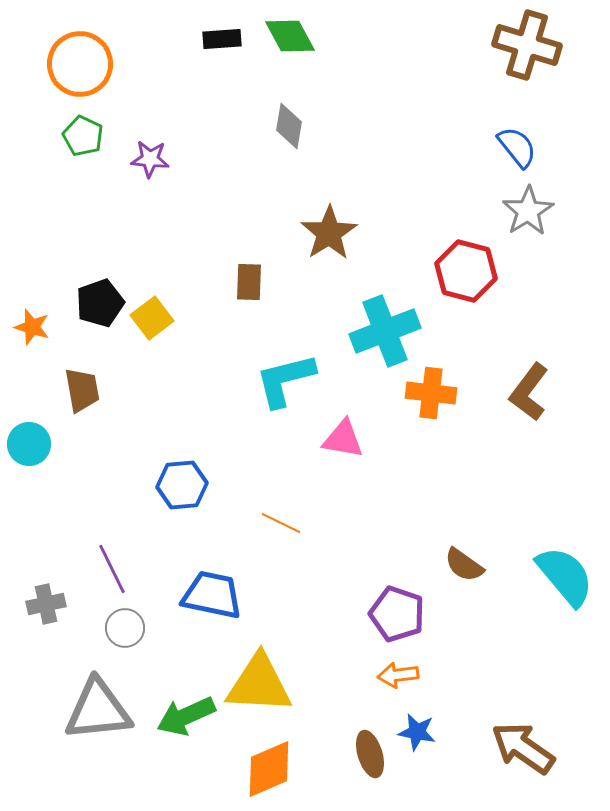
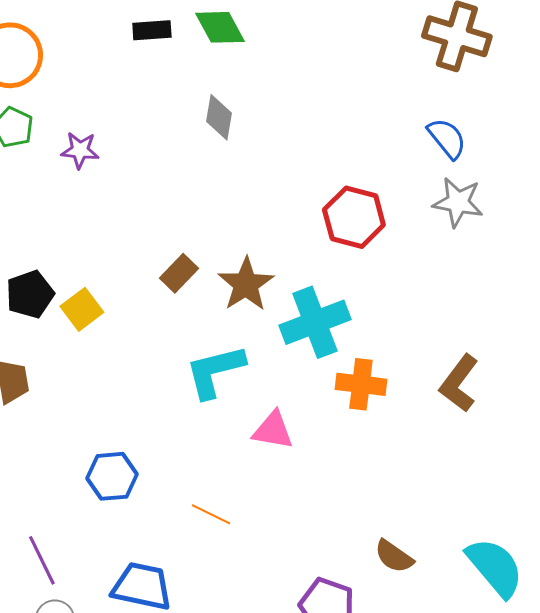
gray star: (528, 211) -> (458, 202), turned -30
brown star: (329, 233) -> (246, 284), moved
red hexagon: (466, 271) -> (354, 217), moved
brown rectangle: (249, 282) -> (179, 273), turned 42

